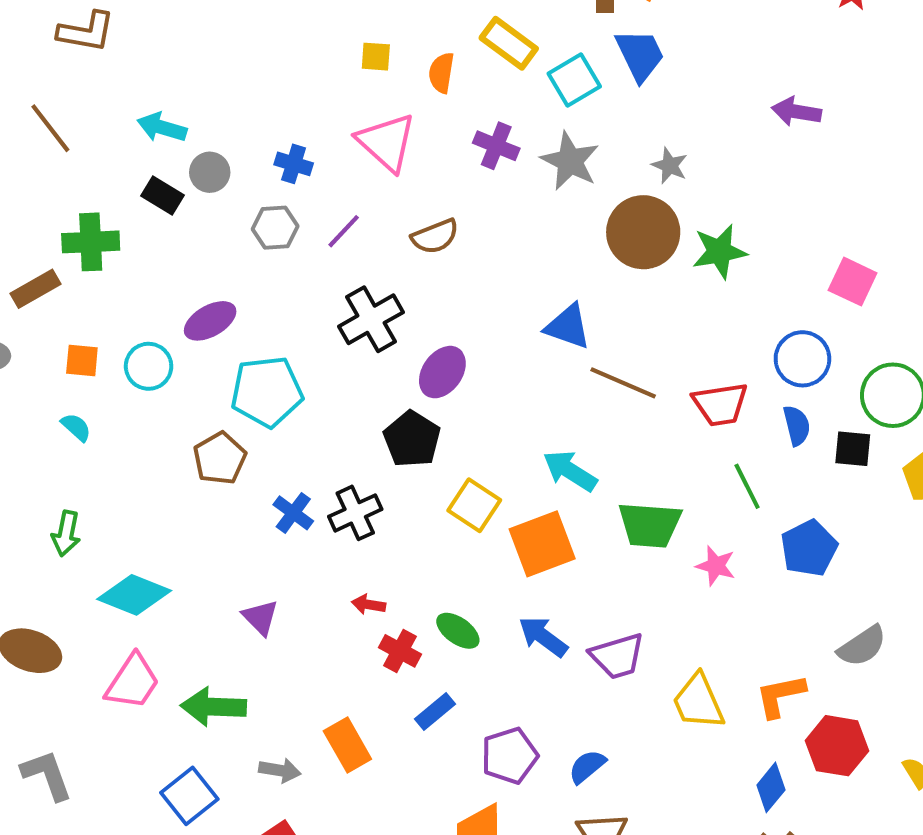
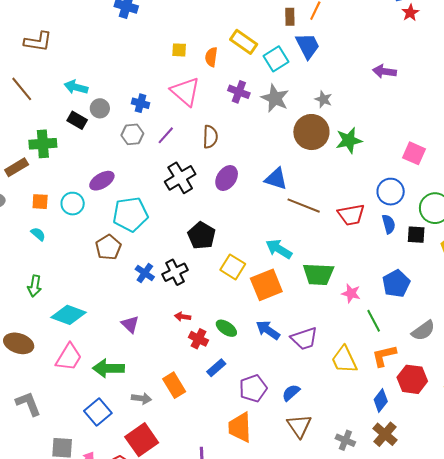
brown semicircle: (435, 236) -> (210, 137), turned -65
purple ellipse: (442, 372) -> (227, 178), moved
green line: (747, 486) -> (374, 321), moved

